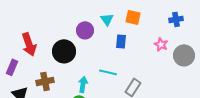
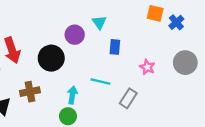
orange square: (133, 17) -> (155, 13), moved
blue cross: (176, 19) -> (176, 22), turned -32
pink star: (161, 44) -> (147, 67), moved

